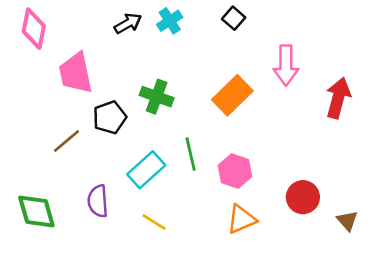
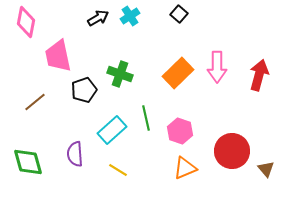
pink arrow: (286, 65) -> (217, 67), moved
brown line: (66, 141) -> (35, 102), moved
red circle: (303, 197) -> (232, 151), size x1.4

